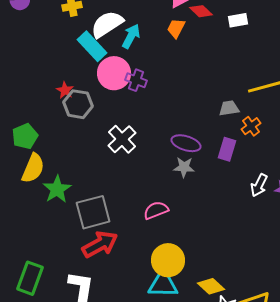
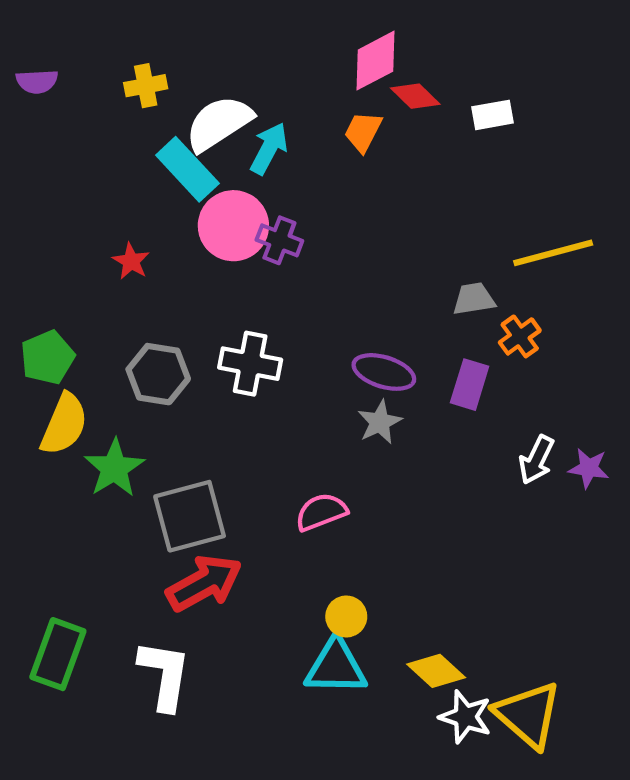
gray hexagon: (78, 104) -> (158, 374), moved
white cross: (122, 139) -> (250, 364), turned -36
gray star: (184, 167) -> (380, 422), turned -30
yellow circle: (168, 260) -> (346, 616), size x0.6

